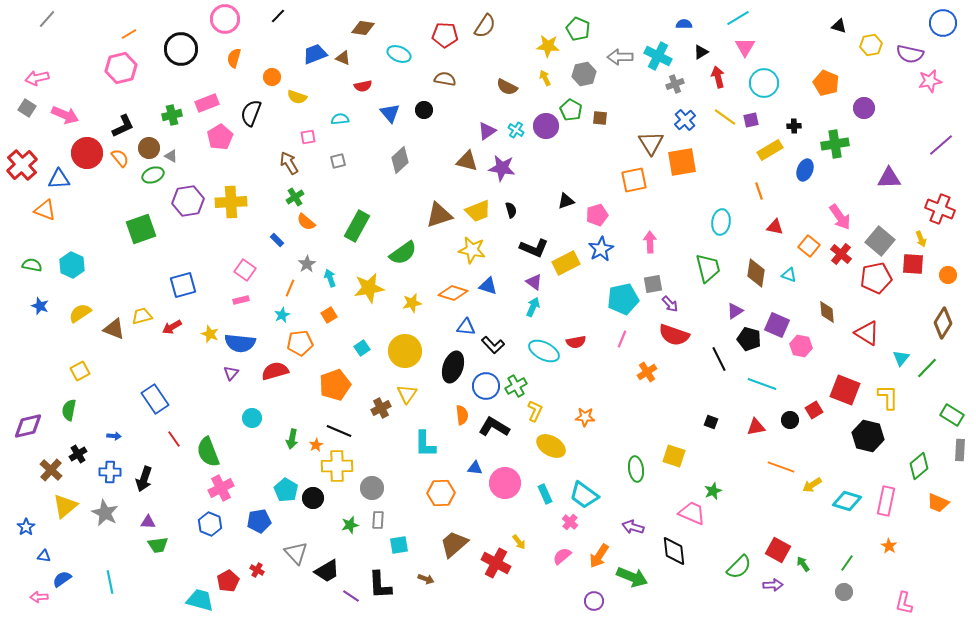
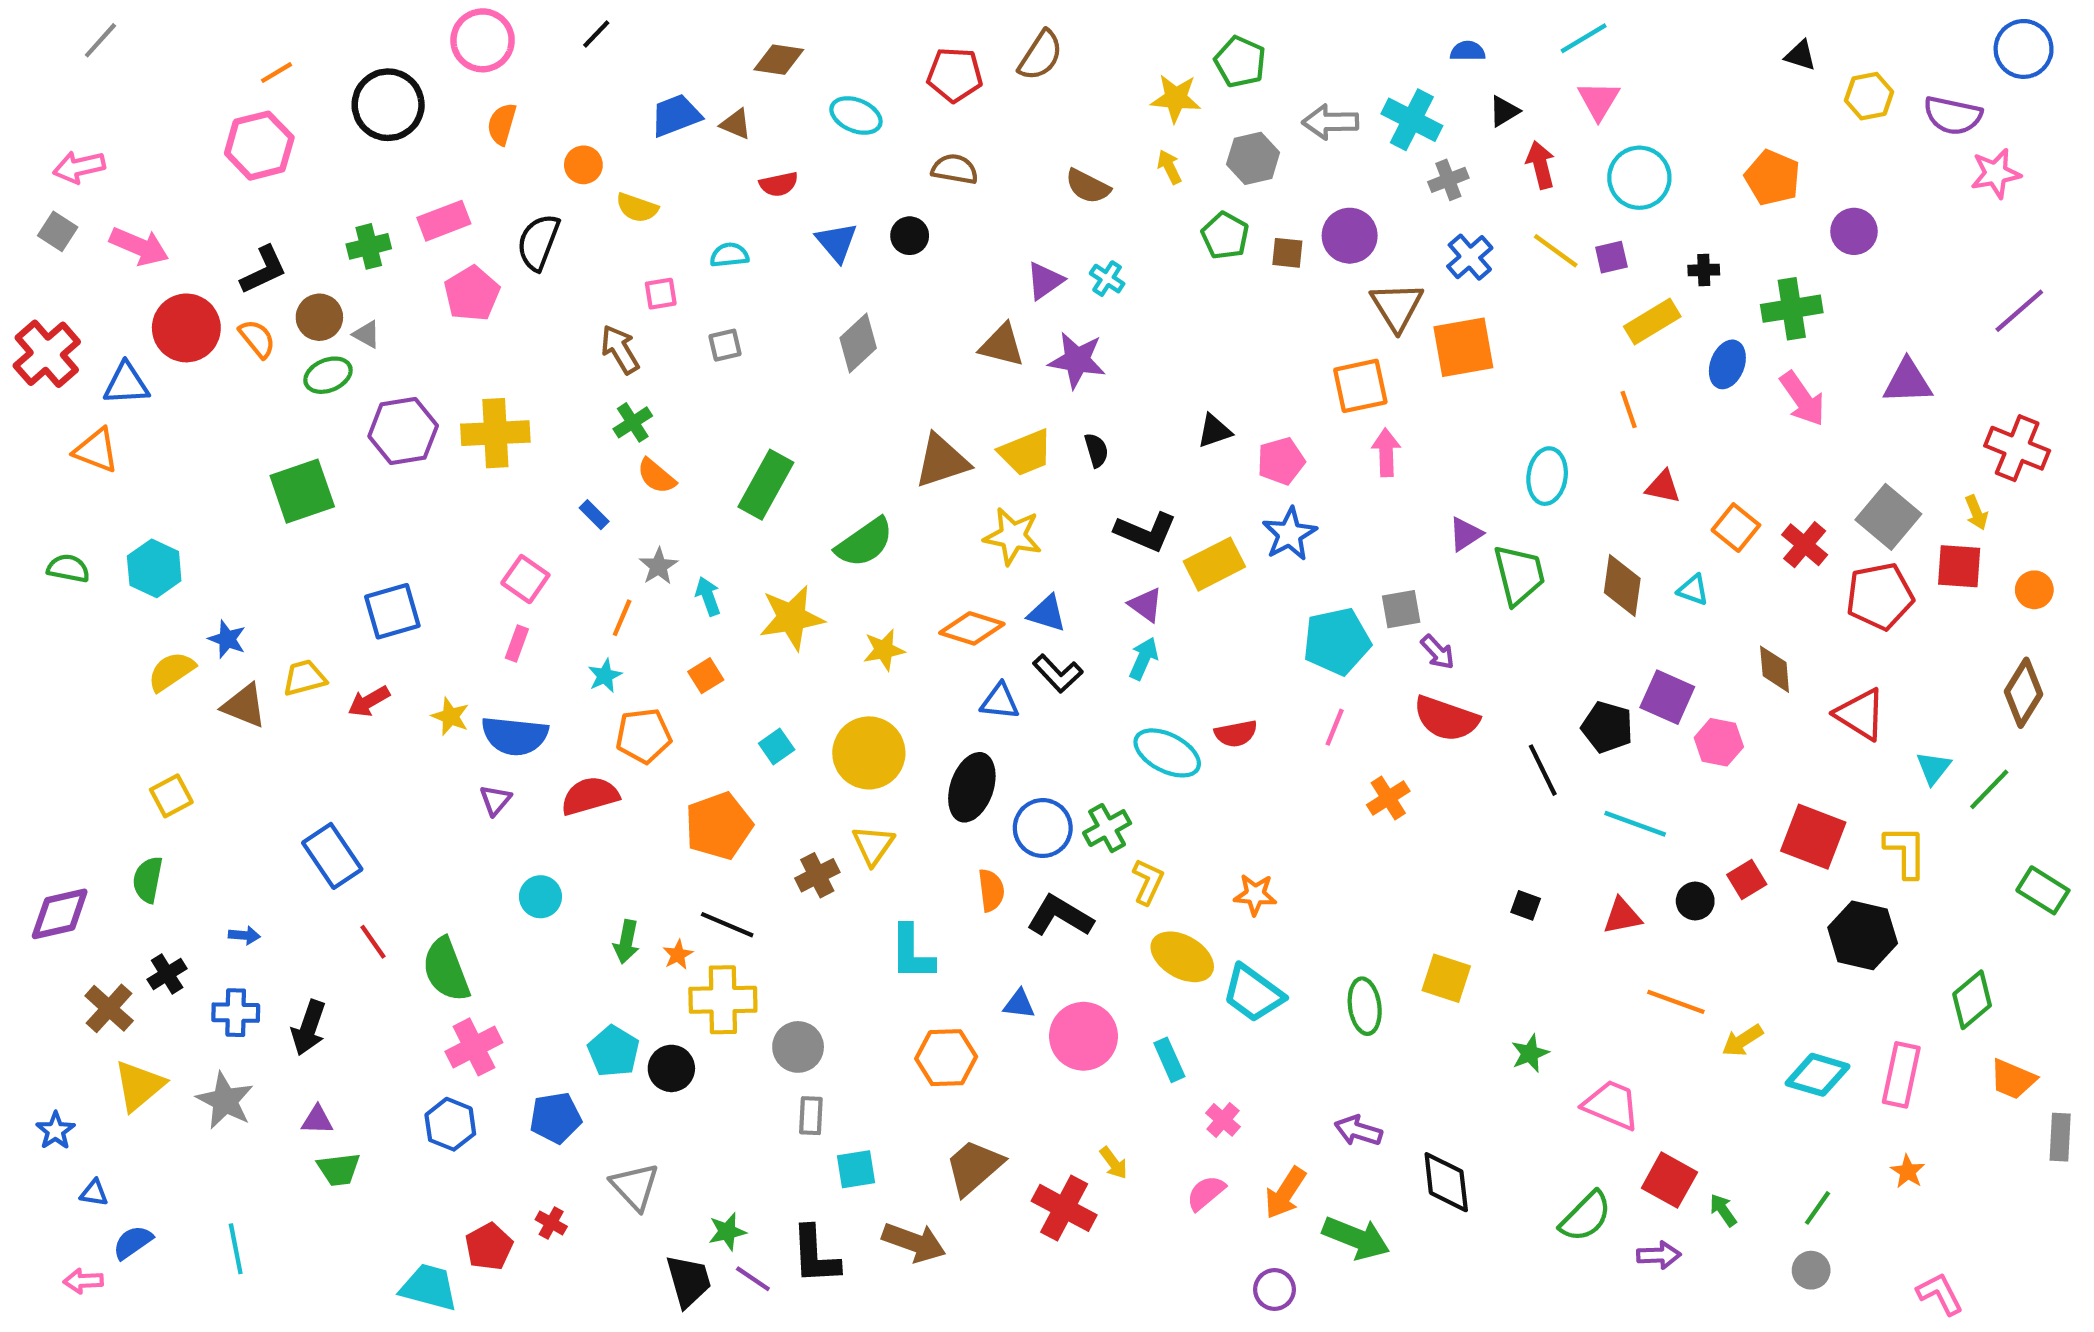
purple circle: (546, 126) -> (1350, 236), moved
pink arrow: (840, 217) -> (1802, 399), moved
pink arrow: (650, 242) -> (1386, 452), moved
pink rectangle: (241, 300) -> (517, 643), turned -56
blue star: (40, 306) -> (227, 639), moved
purple triangle: (735, 311) -> (1466, 534), moved
black L-shape: (493, 345) -> (1058, 674), moved
gray rectangle: (960, 450) -> (2060, 1137), moved
cyan trapezoid: (584, 495) -> (1253, 993), moved
pink trapezoid: (692, 513) -> (1611, 1105), moved
green star: (350, 525) -> (727, 1232), moved
black trapezoid: (327, 571) -> (689, 1281), moved, turned -76
brown arrow: (426, 579) -> (914, 1242), size x1.8
pink L-shape: (904, 603) -> (1940, 1294), turned 140

